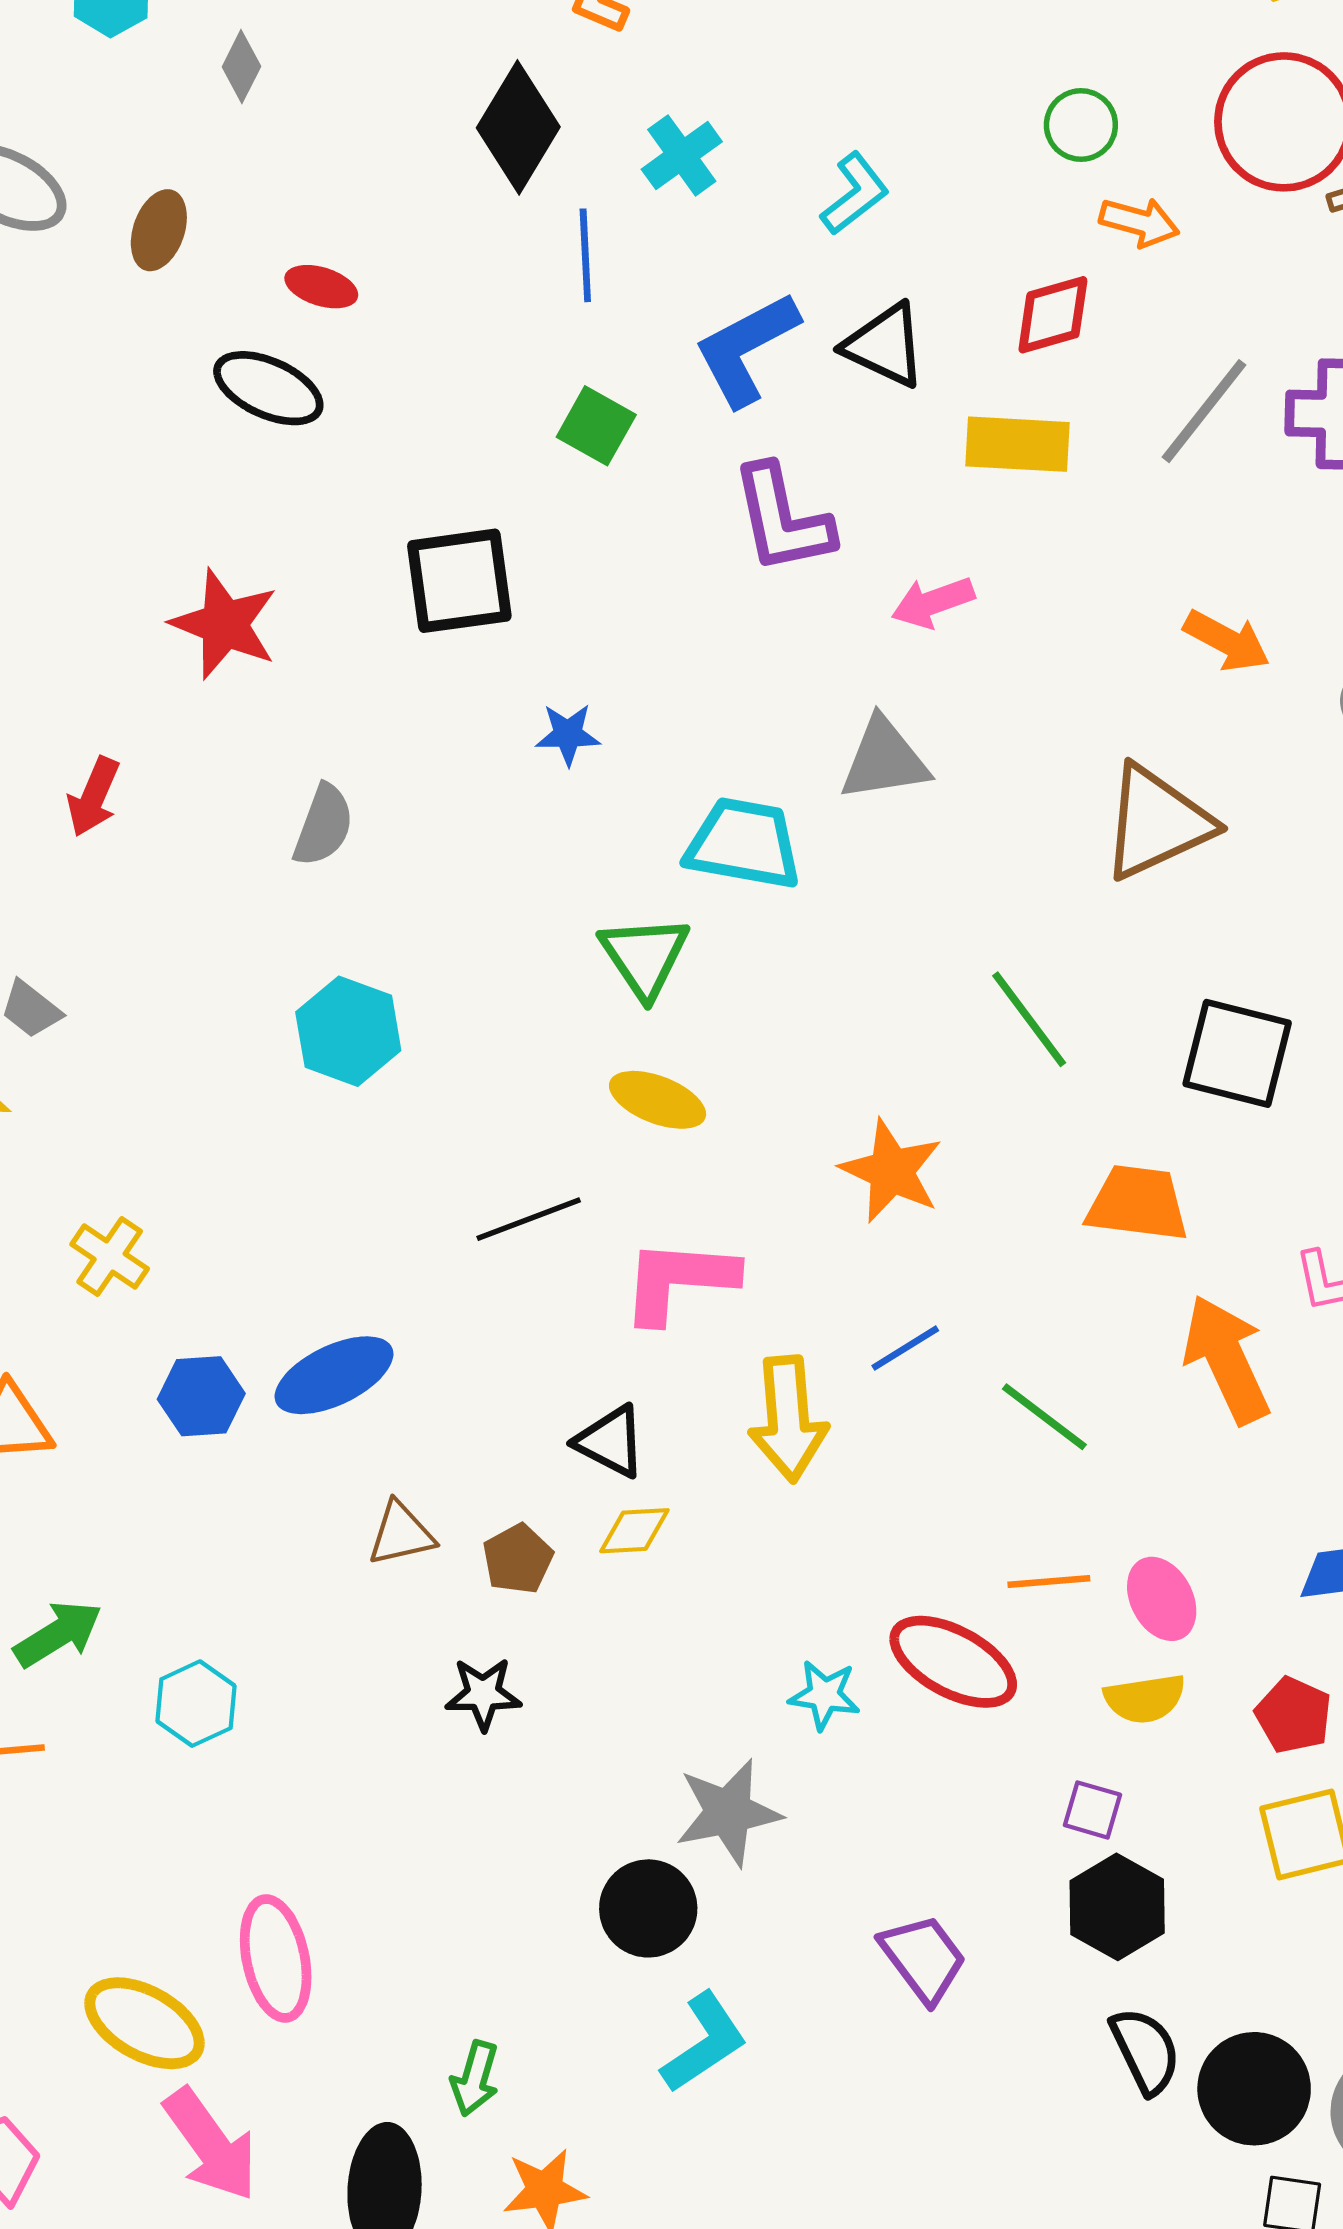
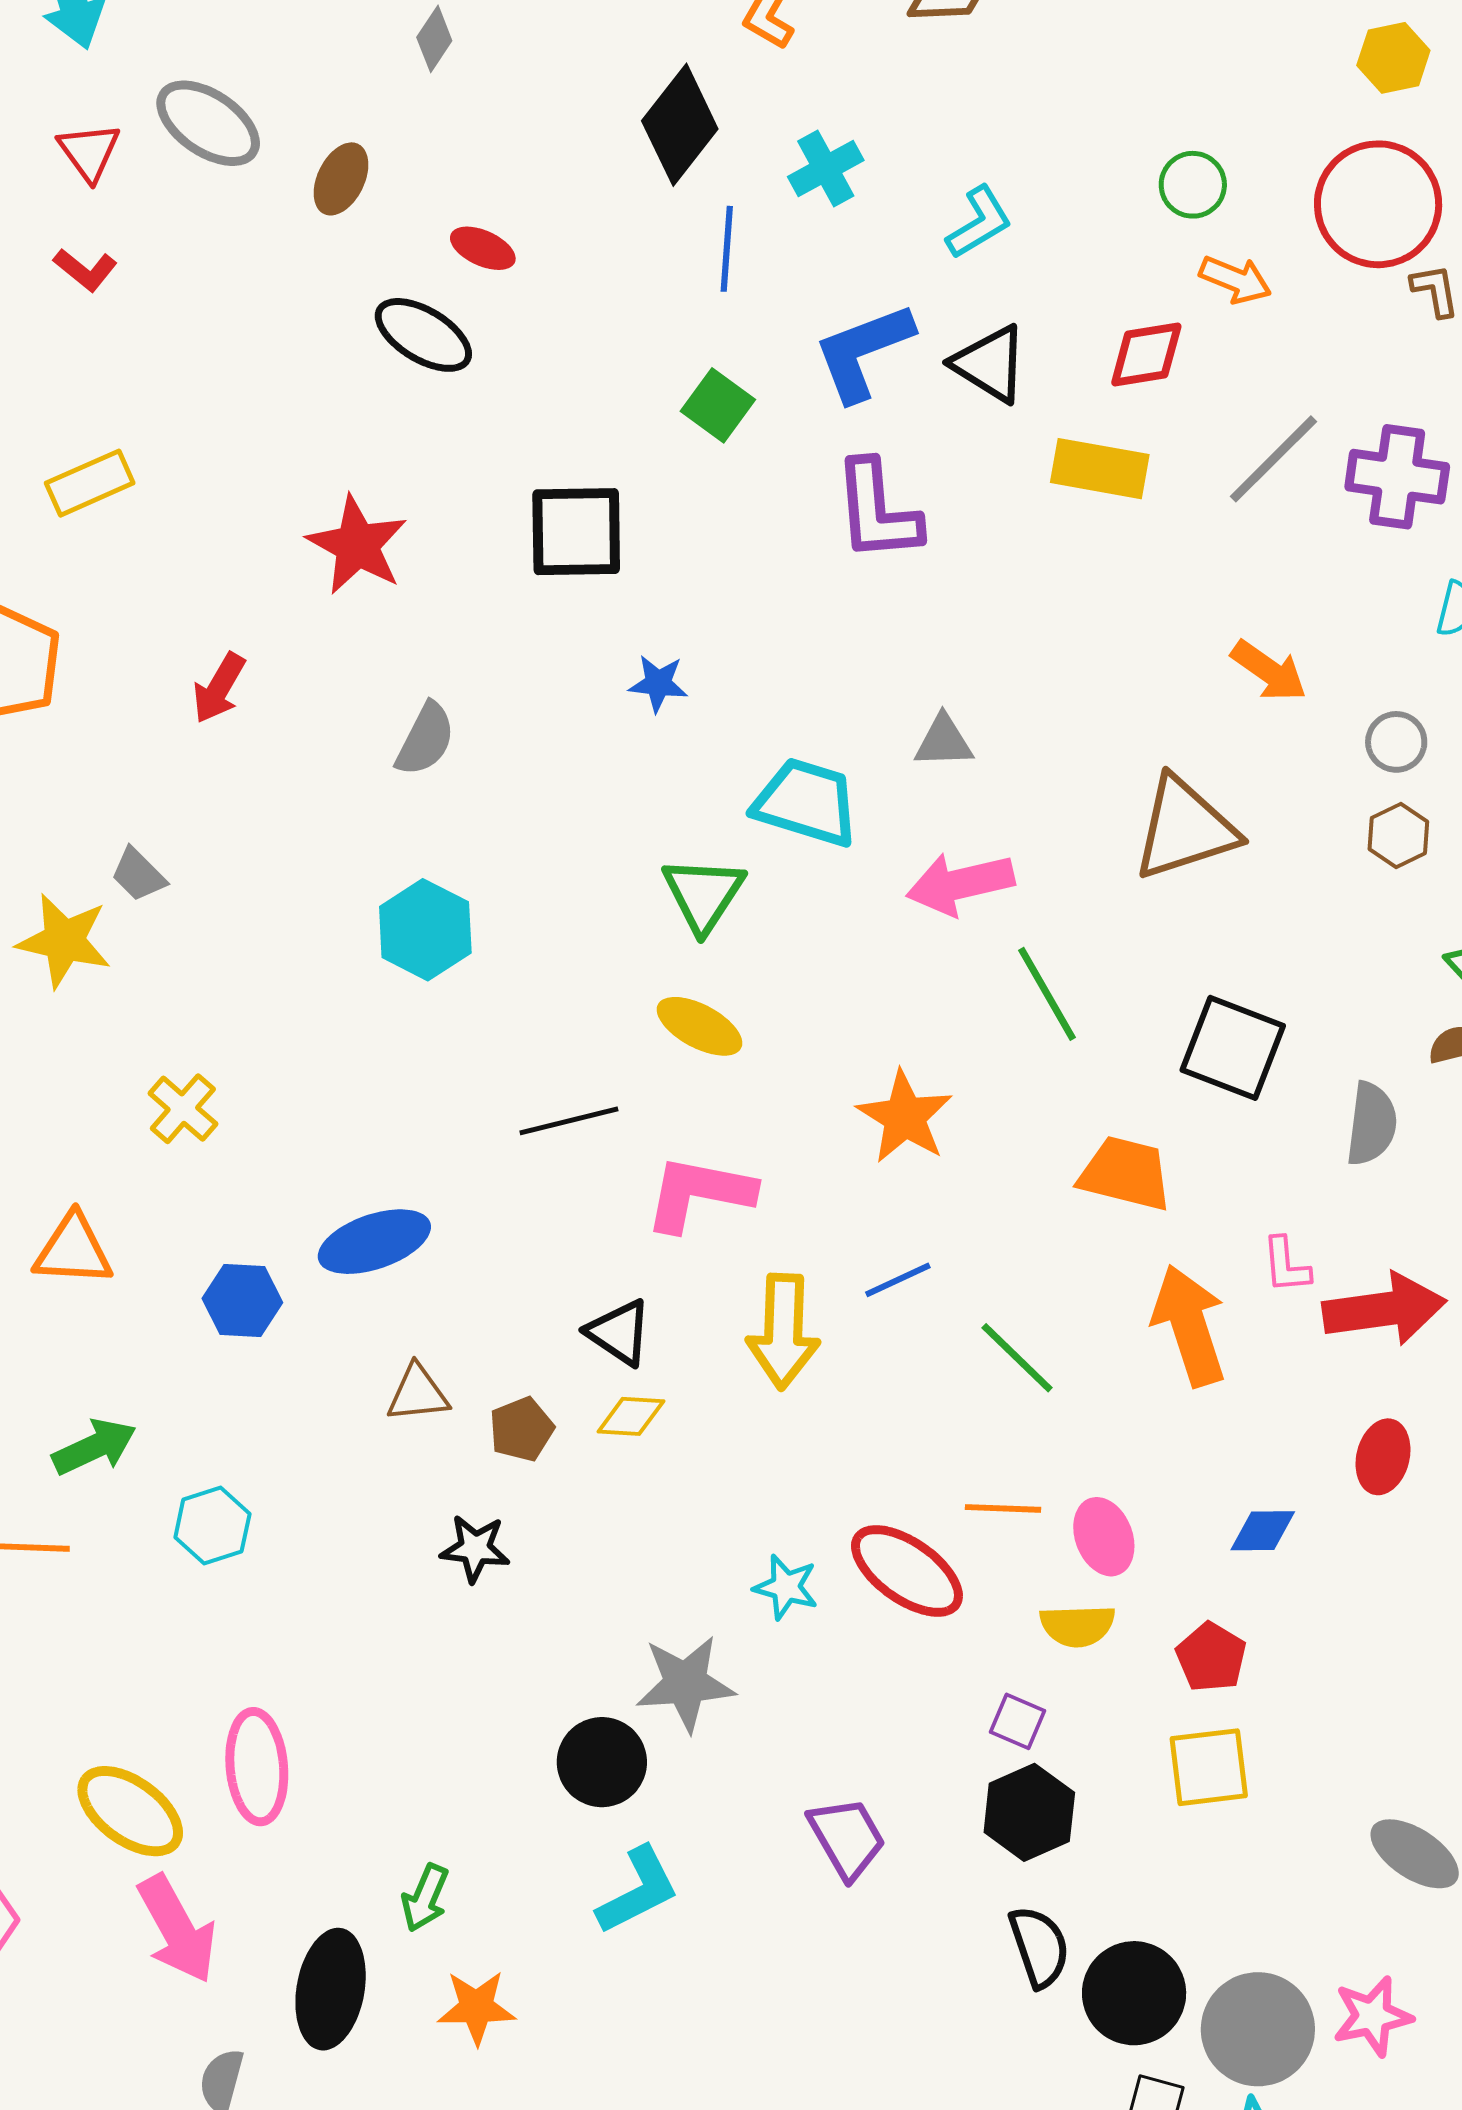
pink arrow: (933, 602) -> (960, 884), moved, size x1.4
gray triangle: (884, 760) -> (944, 741), size x0.7
blue hexagon: (201, 1396) -> (242, 1300), moved

